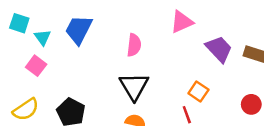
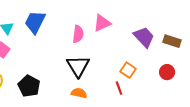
pink triangle: (182, 22) -> (102, 23), moved
red circle: (251, 104) -> (167, 72), moved

